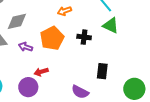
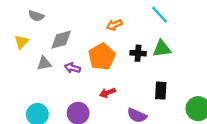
green triangle: (111, 25) -> (162, 49), moved, turned -30
red arrow: (41, 72) -> (108, 93), moved

